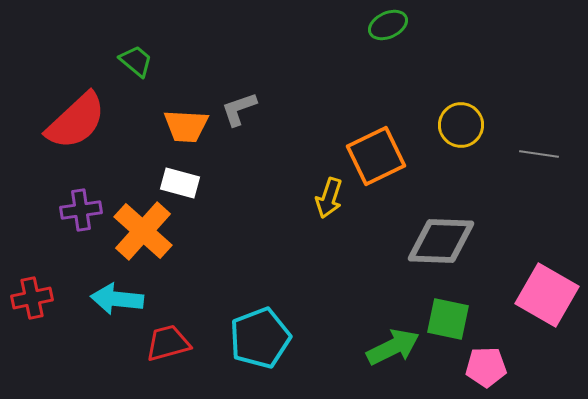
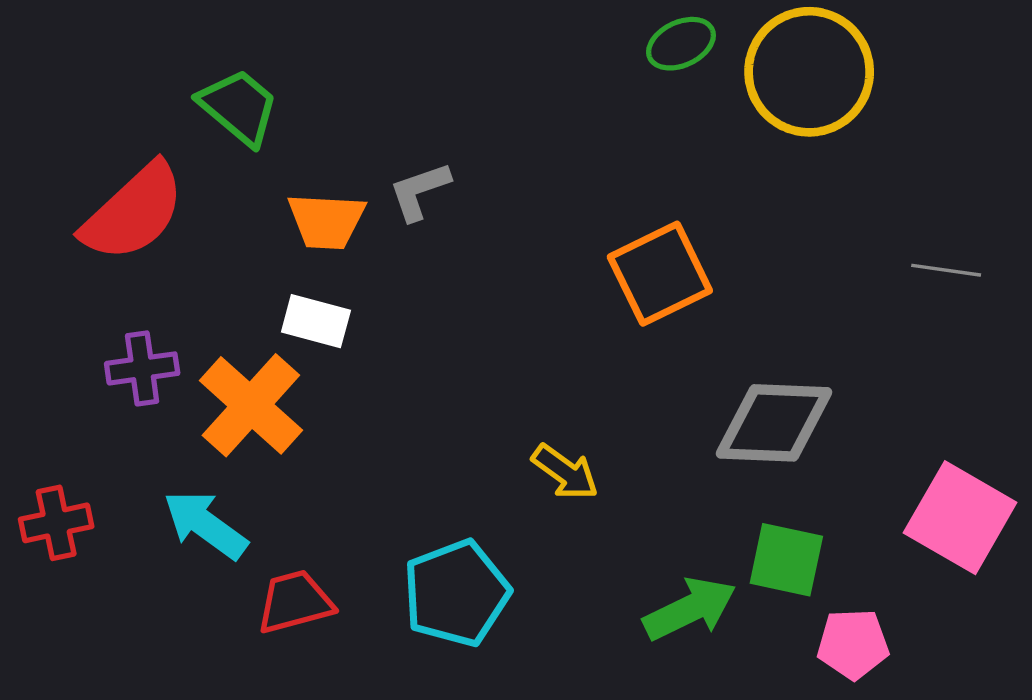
green trapezoid: (136, 61) -> (239, 107), size x1.4
yellow circle: (461, 125) -> (809, 72), moved, size x1.6
yellow arrow: (329, 198) -> (565, 472), moved, turned -72
cyan arrow: (117, 299) -> (205, 525), turned 30

